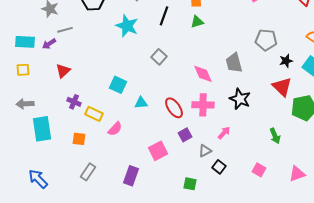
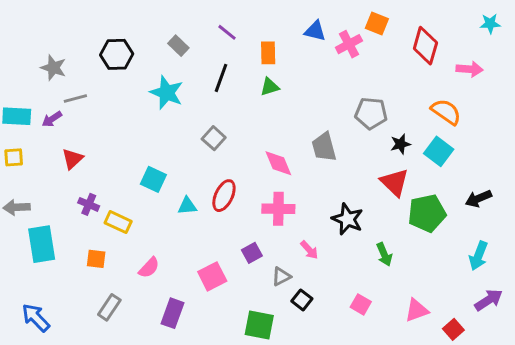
black star: (240, 99) -> (348, 219), moved
red ellipse: (174, 108) -> (224, 196), moved, turned 60
pink semicircle: (115, 129) -> (149, 268), moved
pink arrow: (224, 133) -> (309, 250), turned 96
green square: (190, 184) -> (259, 325), size x1.5

